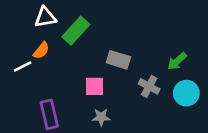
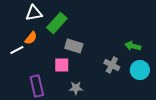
gray rectangle: (118, 60) -> (74, 46), moved
green arrow: (177, 61) -> (133, 46), turned 56
pink square: (94, 86) -> (62, 65), moved

